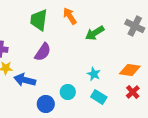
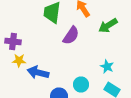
purple semicircle: (43, 52) -> (71, 36), moved

